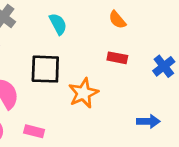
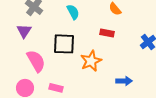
red rectangle: (117, 58) -> (107, 33), moved
blue arrow: (148, 121) -> (124, 81), moved

